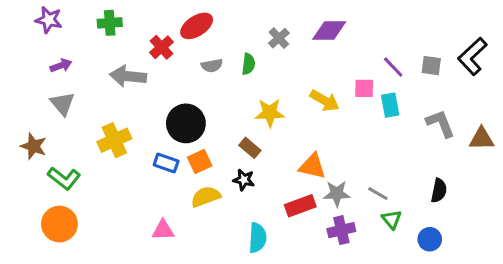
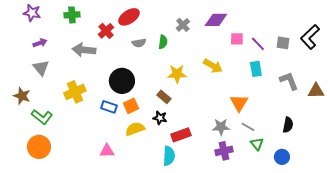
pink square: (364, 88) -> (237, 39), moved
orange triangle: (312, 166) -> (239, 103), moved, turned 48
red rectangle: (300, 206) -> (181, 135), moved

